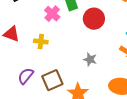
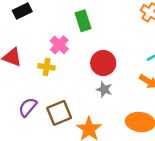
pink cross: (52, 14) -> (59, 45), moved
red circle: (94, 19) -> (103, 63), moved

